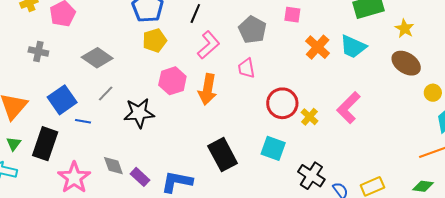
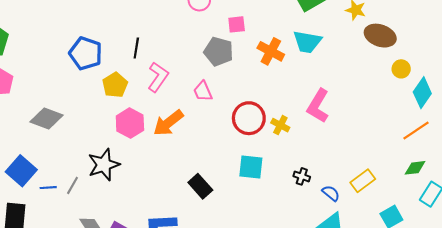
gray pentagon: (252, 30) -> (219, 52), moved
yellow pentagon: (155, 41) -> (115, 85), moved
brown ellipse: (406, 63) -> (380, 36), moved
orange arrow: (208, 89) -> (168, 123), turned 56
gray line: (106, 94) -> (73, 185), moved
black rectangle: (223, 155) -> (200, 186), size x0.7
black cross: (311, 176) -> (302, 176), moved, size x0.6

